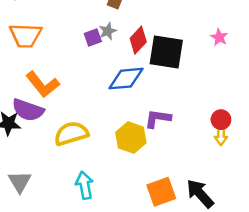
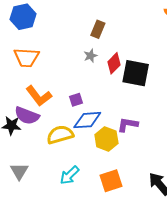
purple square: (93, 38) -> (76, 100), moved
blue diamond: (126, 79) -> (87, 120), moved
cyan arrow: (85, 185) -> (70, 175), turned -125
orange square: (161, 192) -> (111, 181), moved

